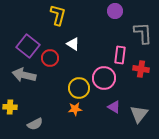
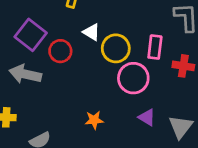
yellow circle: (79, 88) -> (116, 48), moved

